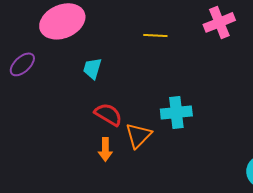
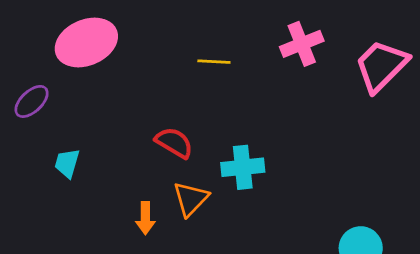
cyan trapezoid: (92, 68) -> (67, 163), moved
red semicircle: (108, 114) -> (174, 143), moved

